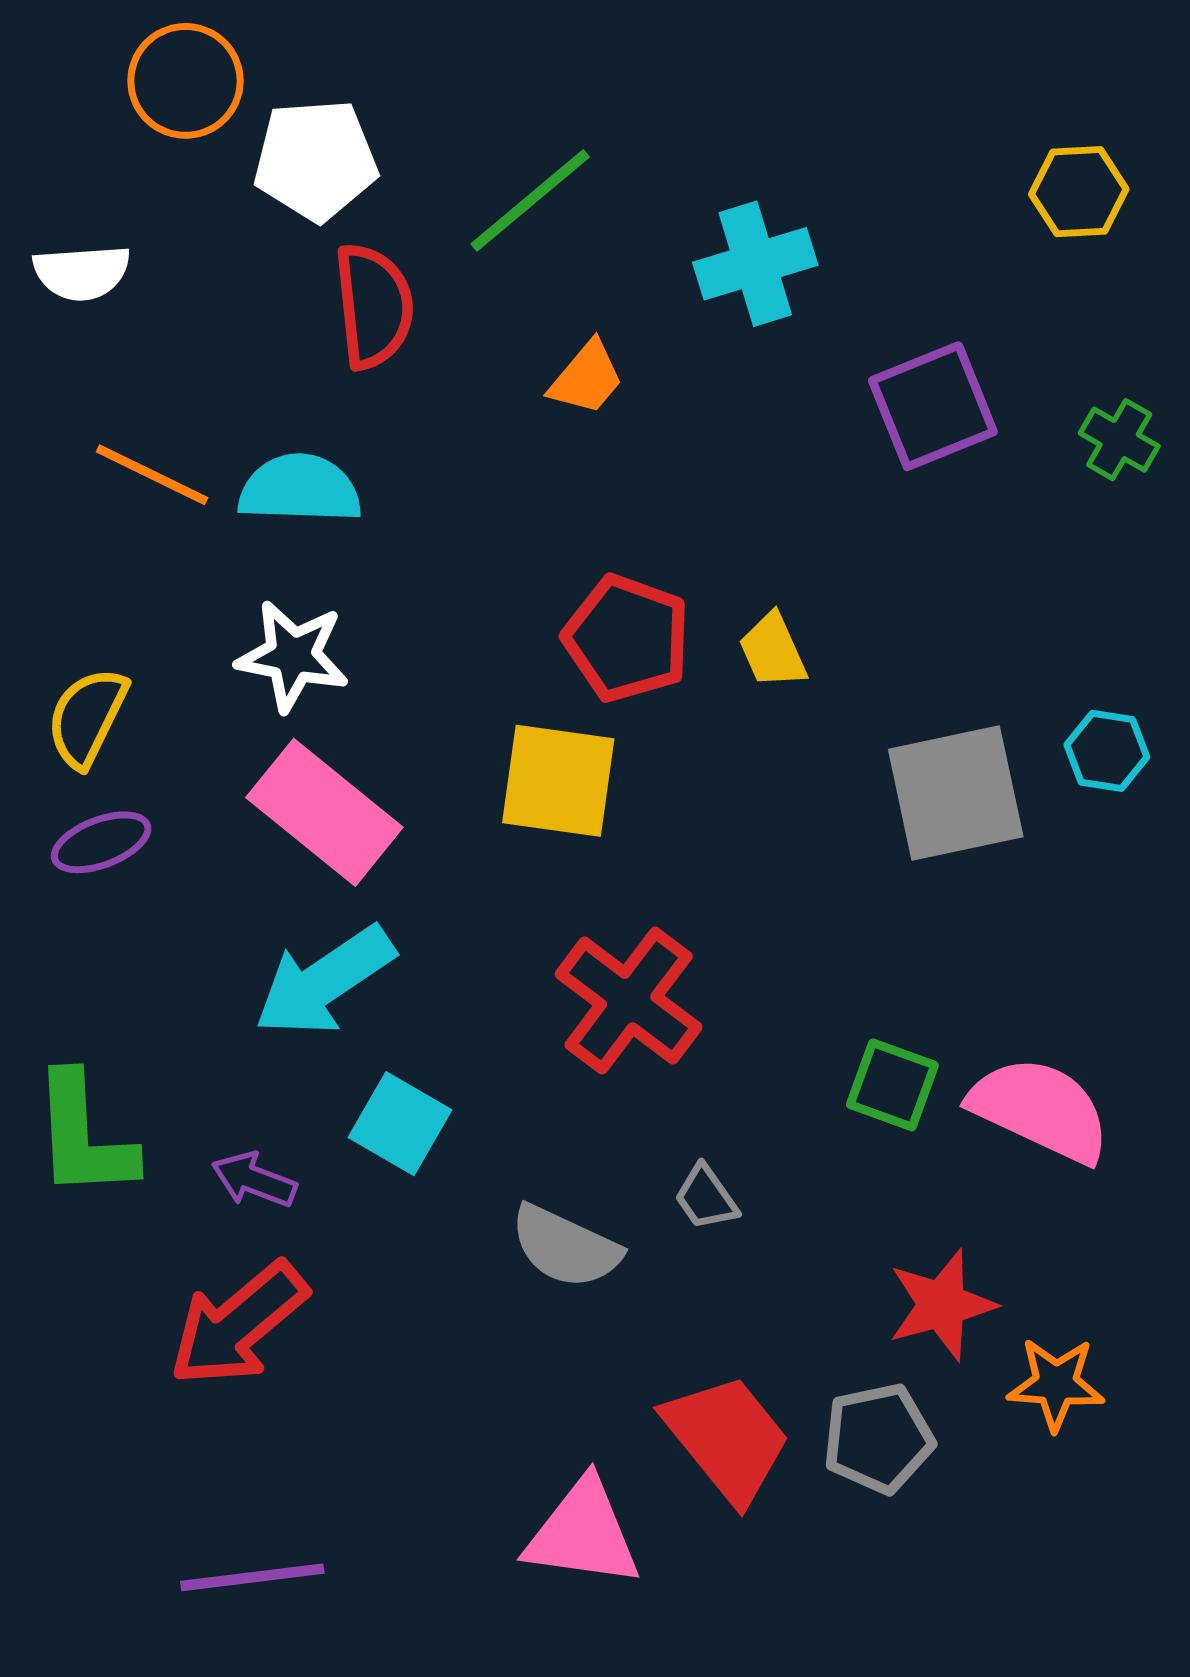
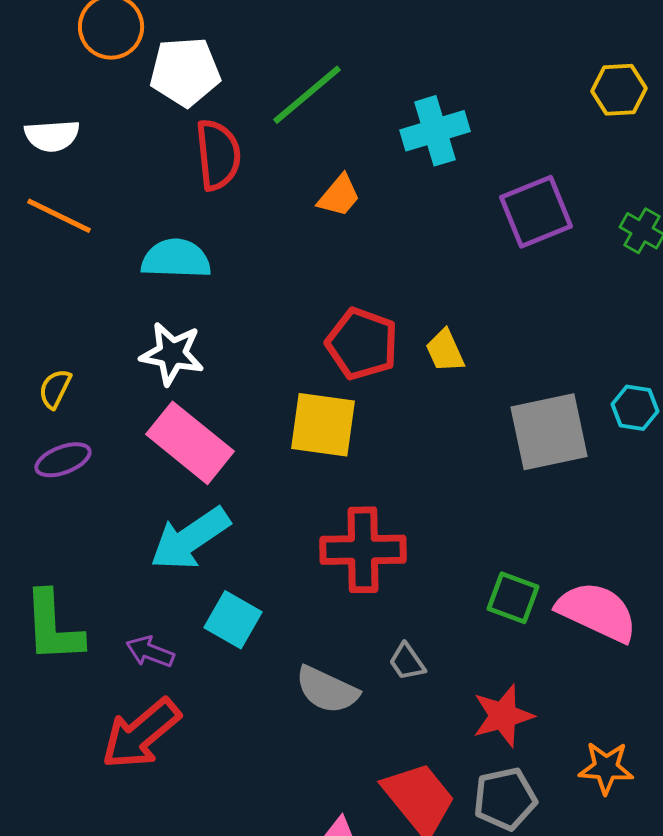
orange line: (152, 475) -> (59, 216), moved
yellow semicircle: (87, 717) -> (55, 389), size x0.7
red cross: (629, 1001) -> (363, 550), turned -38
red star: (942, 1305) -> (503, 716), moved

